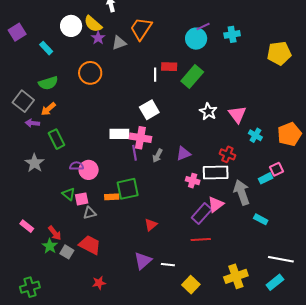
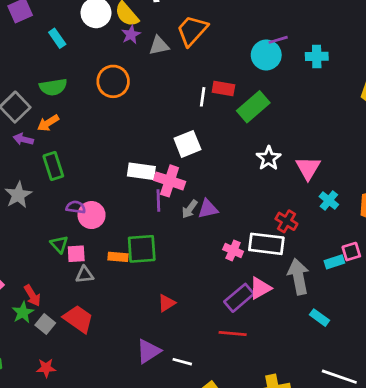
purple triangle: (183, 154) -> (208, 209), moved
red star: (99, 283) -> (46, 368), moved

